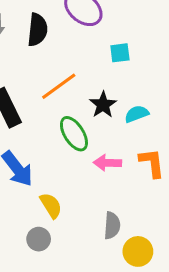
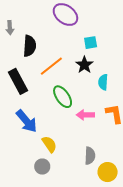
black semicircle: (37, 30) -> (30, 46), moved
black star: (103, 105) -> (84, 65), moved
cyan semicircle: (137, 114) -> (103, 82), turned -63

